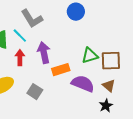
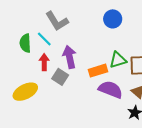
blue circle: (76, 12) -> (113, 19), moved
orange rectangle: (61, 70) -> (98, 71), moved
gray square: (35, 92) -> (60, 77), moved

